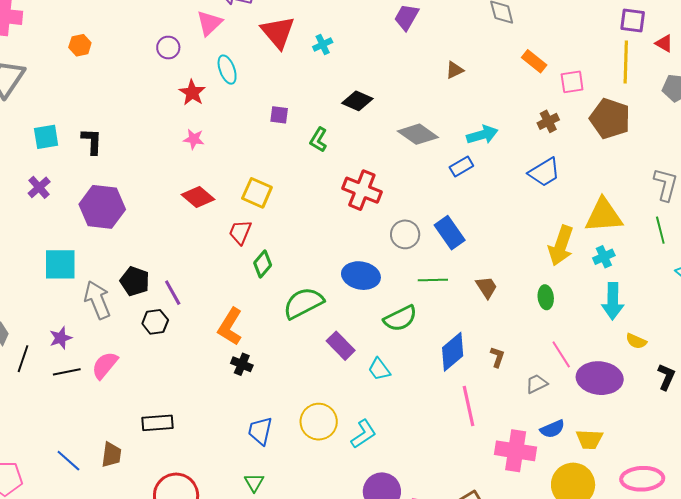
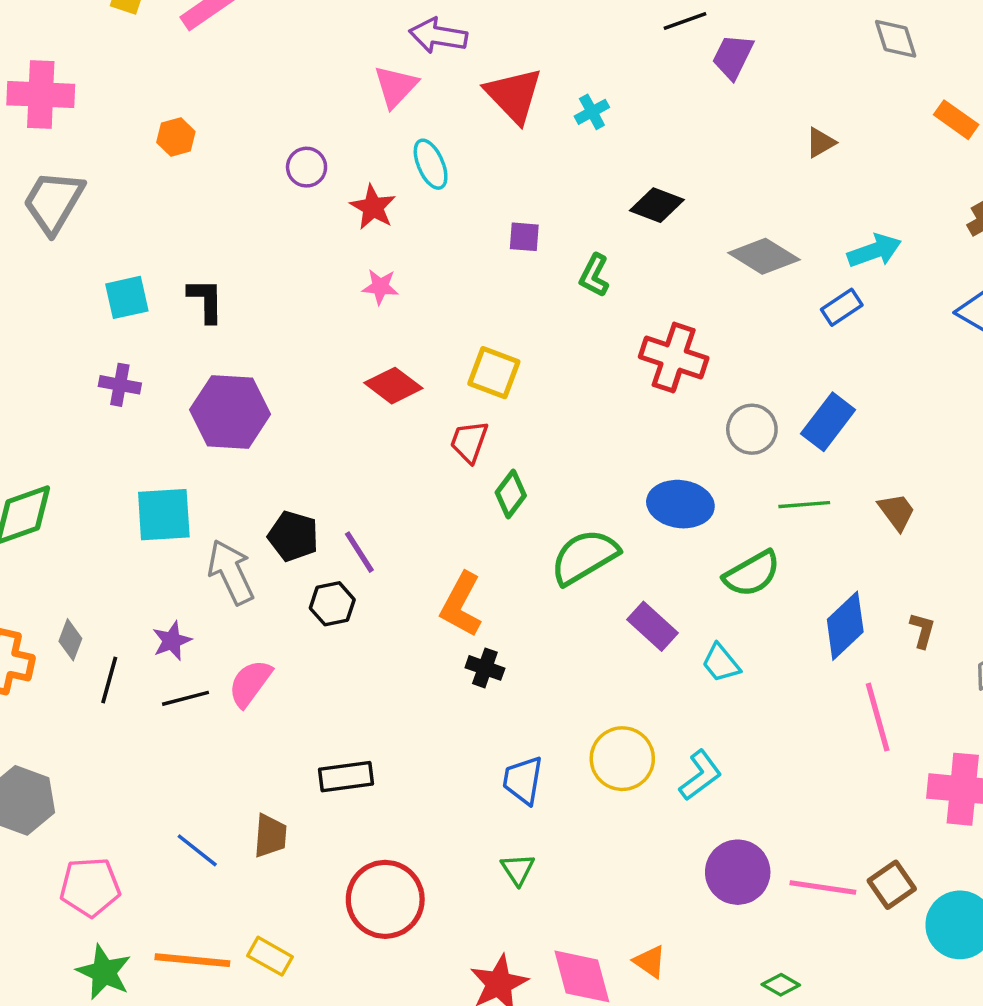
purple circle: (168, 48) -> (307, 167), moved
purple cross: (39, 187) -> (120, 385), turned -35
blue rectangle: (450, 233) -> (828, 422), turned 76

